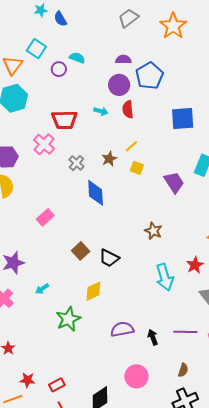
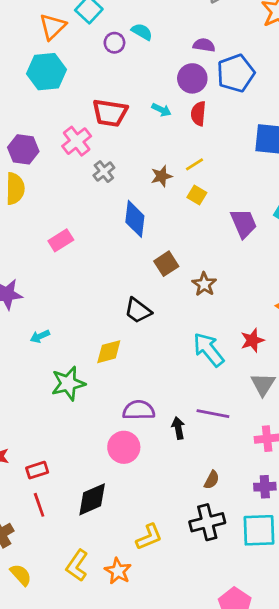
gray cross: (76, 163) -> (104, 172), moved
brown square: (81, 251) -> (166, 264), moved
cyan arrow: (165, 277) -> (209, 350), turned 148
purple line: (185, 332) -> (213, 414), moved
pink circle: (136, 376) -> (124, 447), moved

